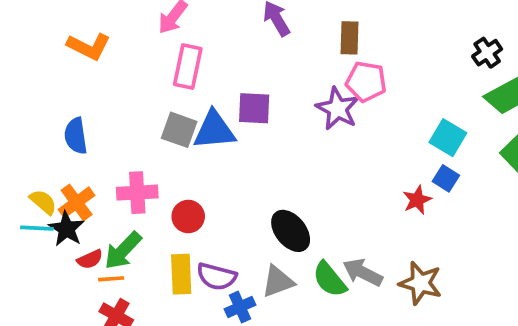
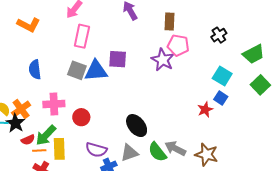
black cross: (487, 53) -> (219, 35), moved
blue semicircle: (76, 136) -> (35, 70), moved
yellow rectangle: (181, 274) -> (59, 149), moved

